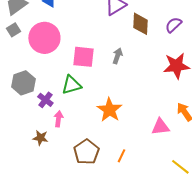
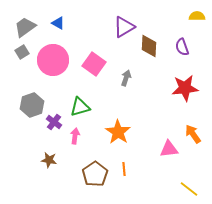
purple semicircle: (173, 25) -> (182, 47), turned -66
pink square: (83, 57) -> (94, 64), moved, turned 30
pink arrow: (58, 119) -> (75, 136), moved
orange line: (121, 156) -> (124, 169), moved, turned -32

